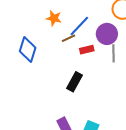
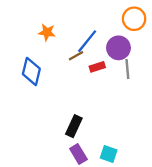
orange star: (54, 18) -> (47, 32), moved
black rectangle: (74, 82) -> (74, 126), moved

